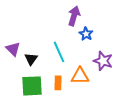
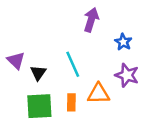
blue star: (86, 34) -> (123, 42), moved

